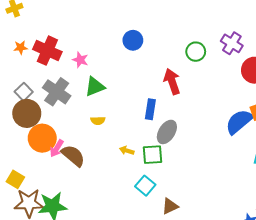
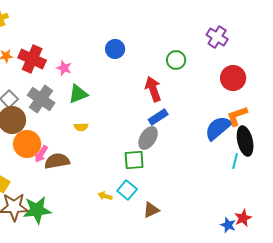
purple cross: (232, 43) -> (217, 37), moved
blue rectangle: (150, 109) -> (158, 117), moved, turned 48
yellow arrow: (127, 150) -> (105, 196), moved
brown semicircle: (73, 156) -> (57, 161), turned -50

